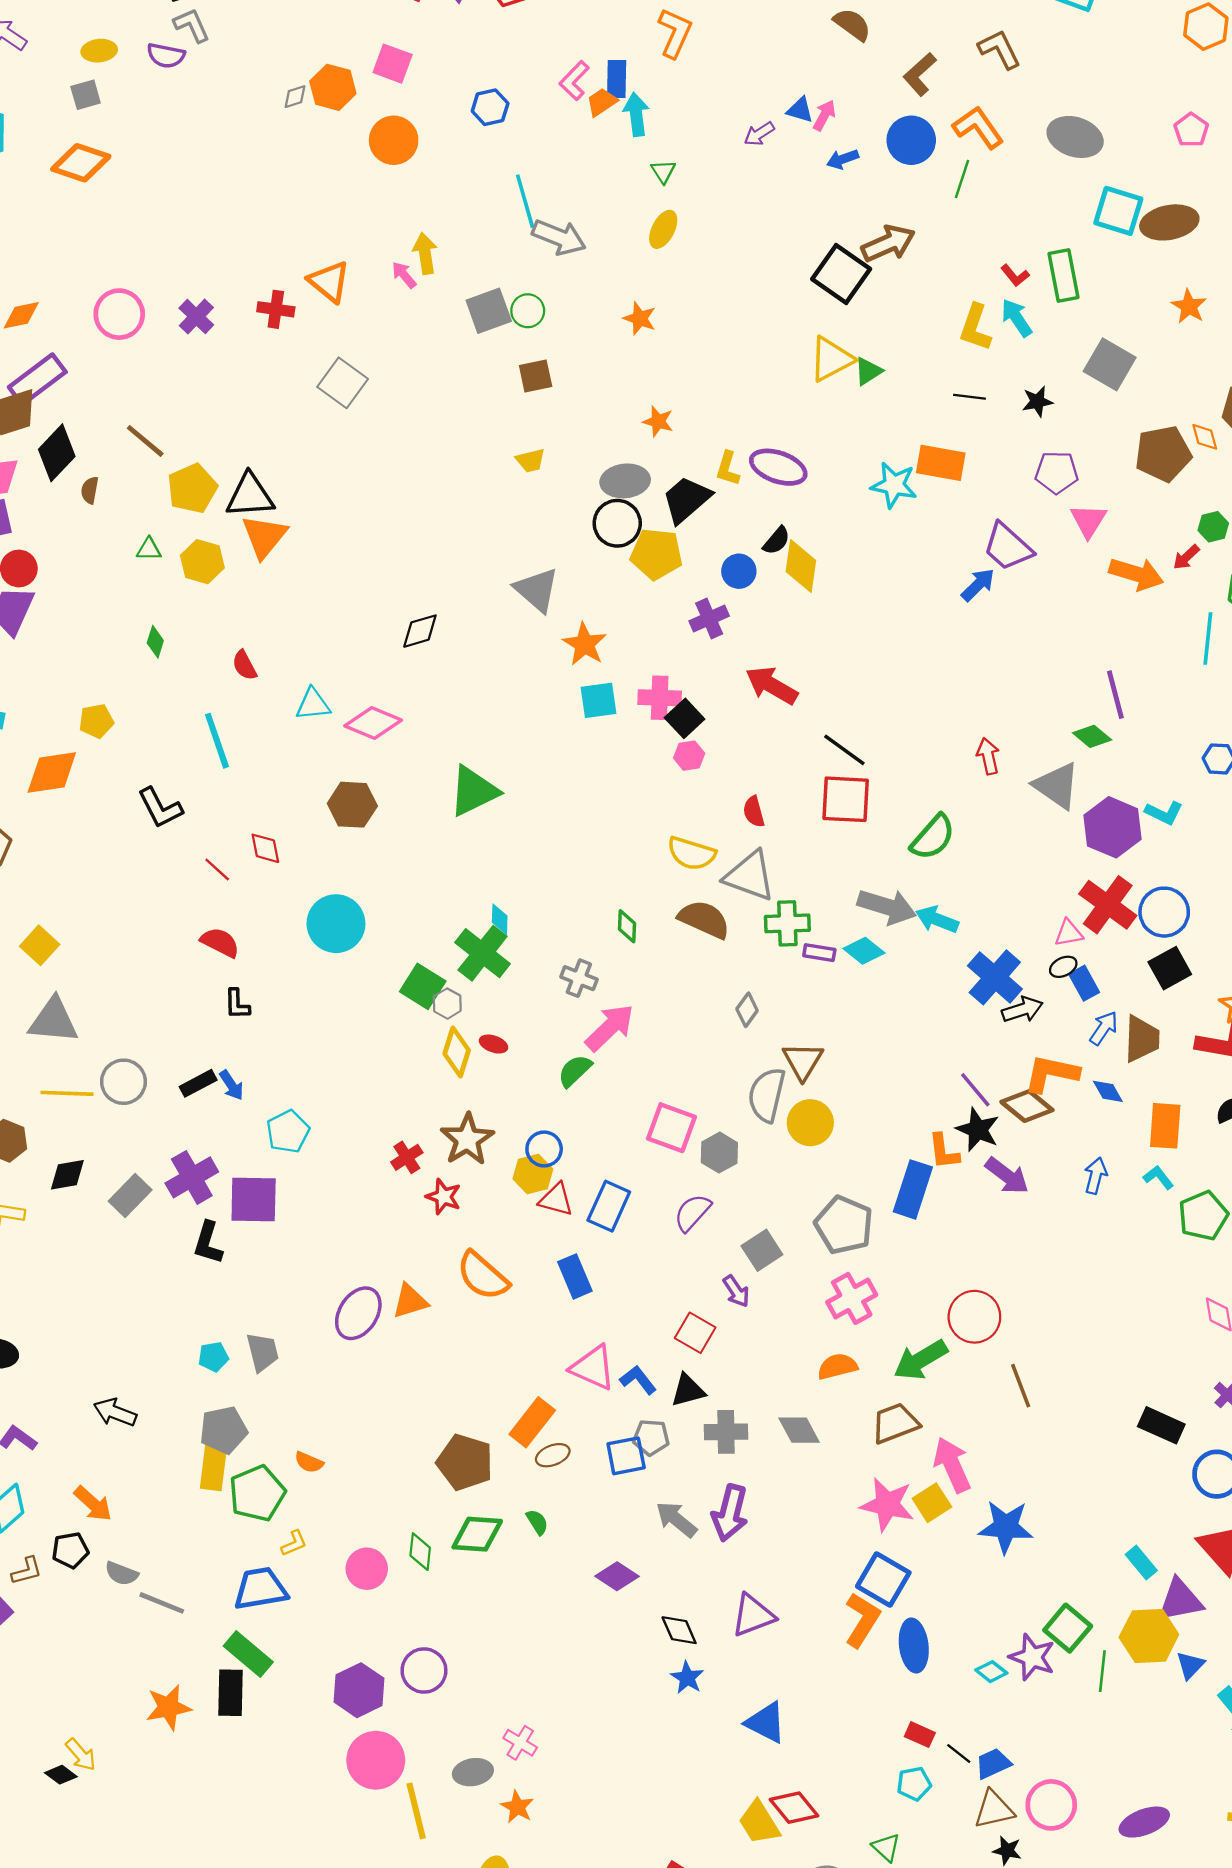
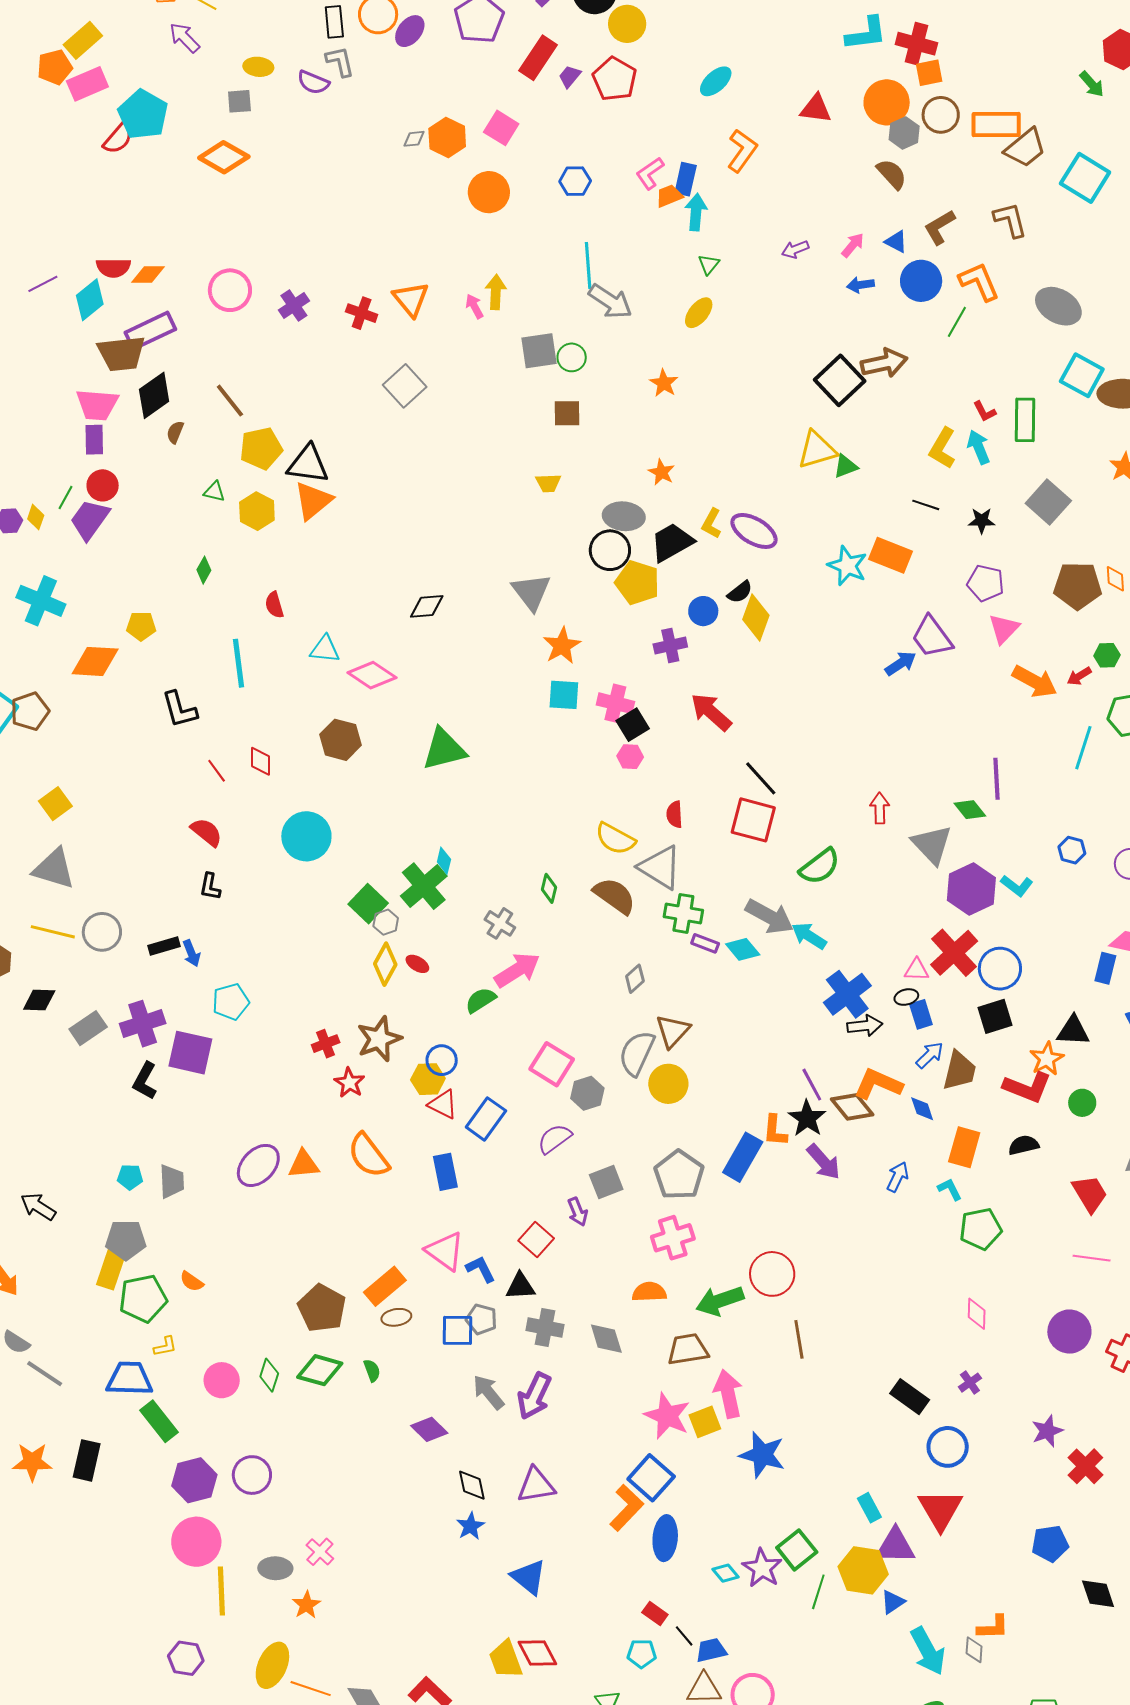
blue triangle: (800, 110) -> (896, 242), moved
green rectangle: (248, 1654) -> (159, 1421), moved

